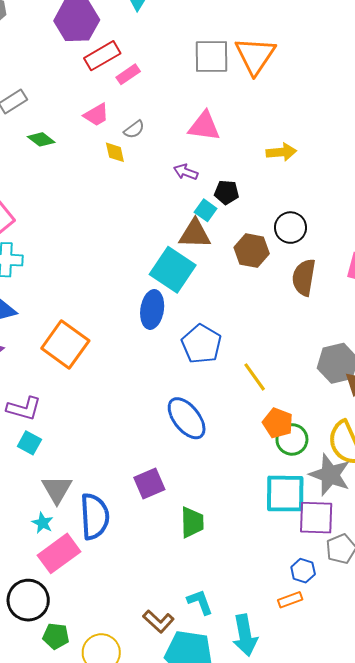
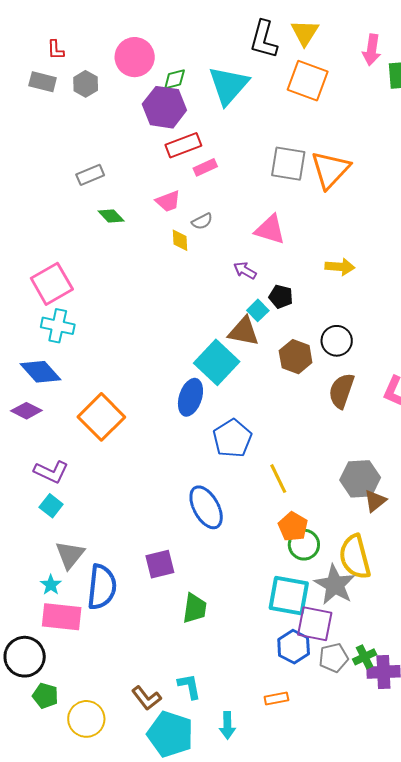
pink rectangle: (59, 553) -> (62, 617), turned 33
blue hexagon: (303, 571) -> (294, 647), moved, size x1.4
cyan arrow: (245, 635) -> (227, 725), size x0.7

